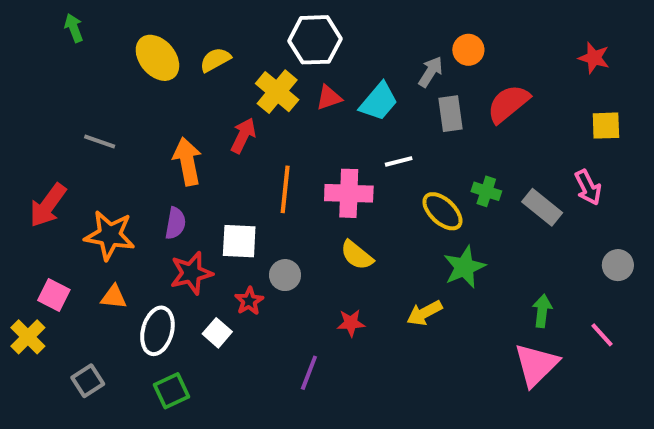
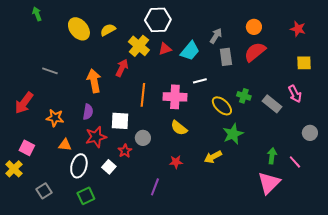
orange circle: (468, 50) -> (254, 27), moved
orange star: (110, 235) -> (55, 118), size x0.7
orange triangle: (114, 297) -> (65, 145), moved
pink line: (602, 335) -> (295, 162), moved

